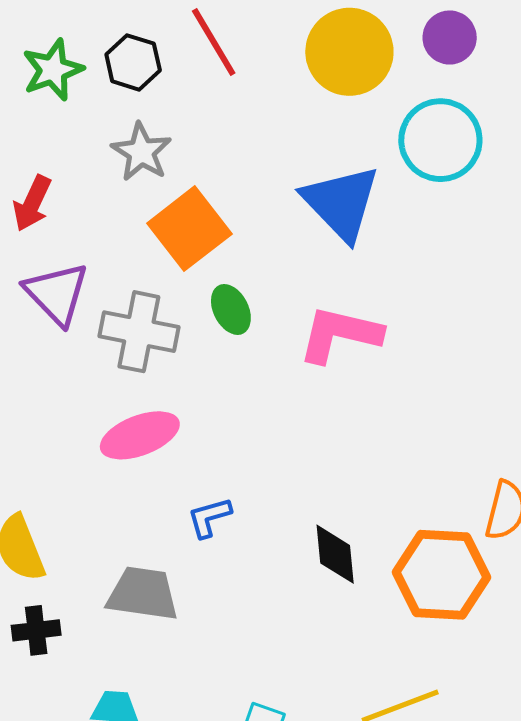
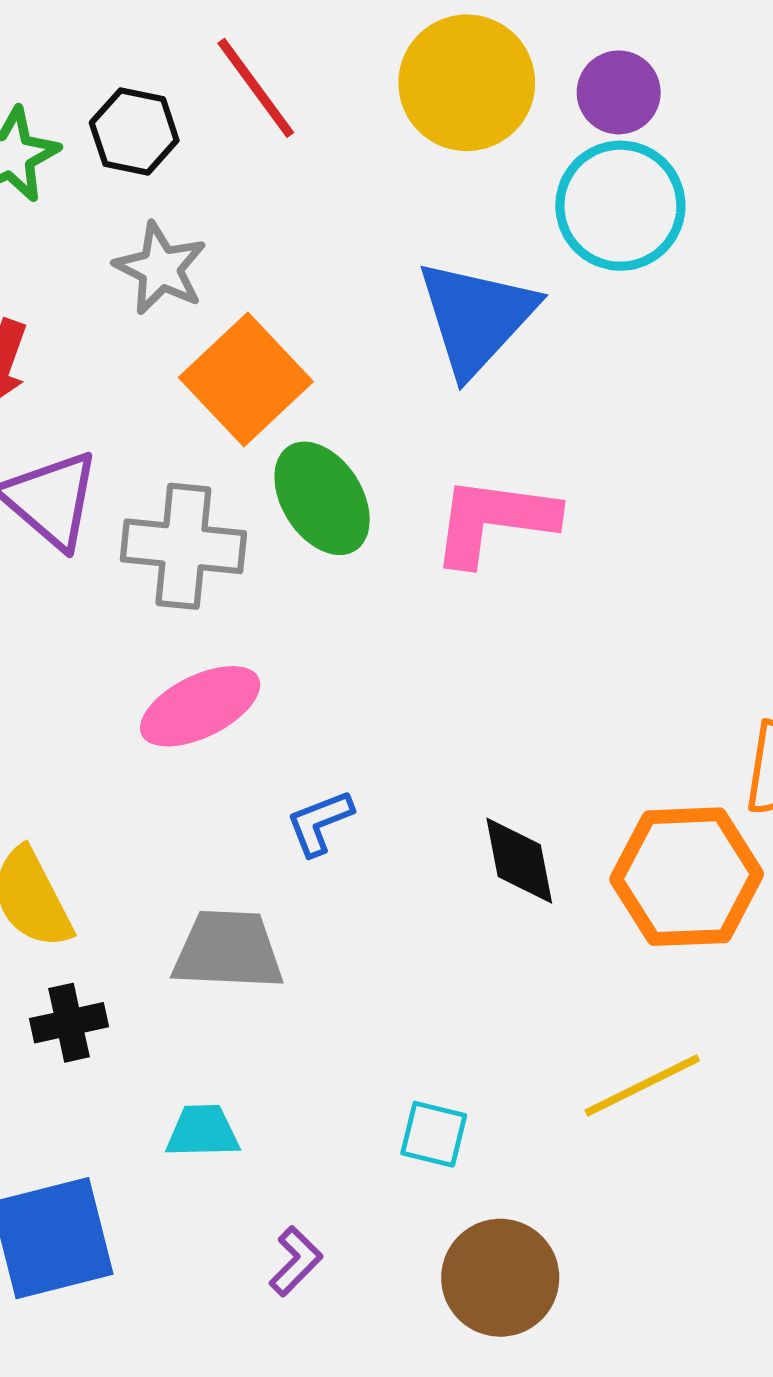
purple circle: (450, 38) -> (619, 92), moved
blue triangle: (341, 203) -> (476, 317), turned 32
green ellipse: (231, 309) -> (322, 498), size x1.5

